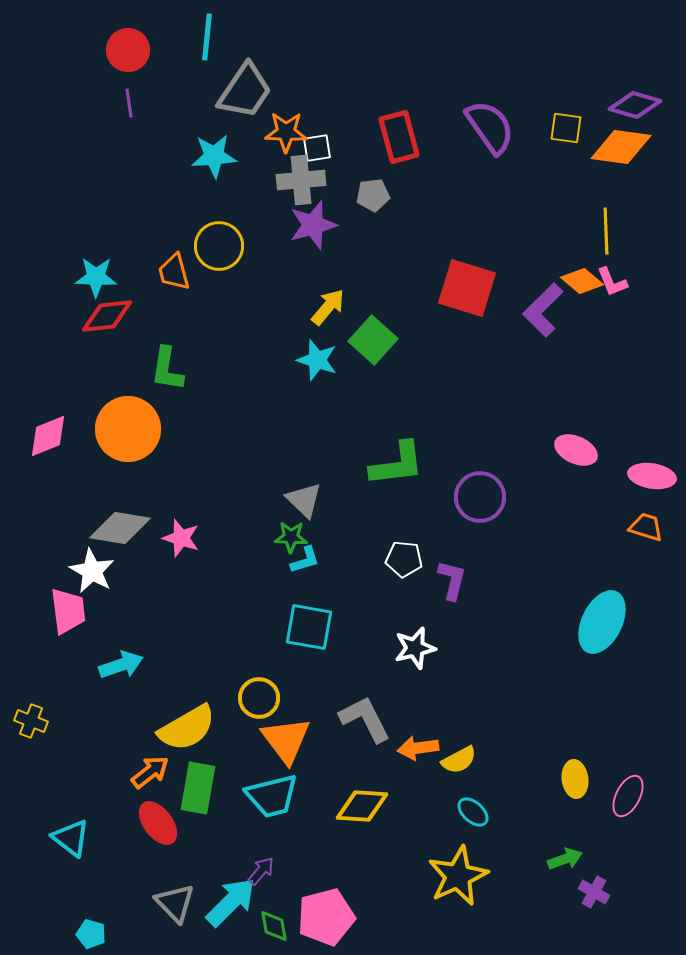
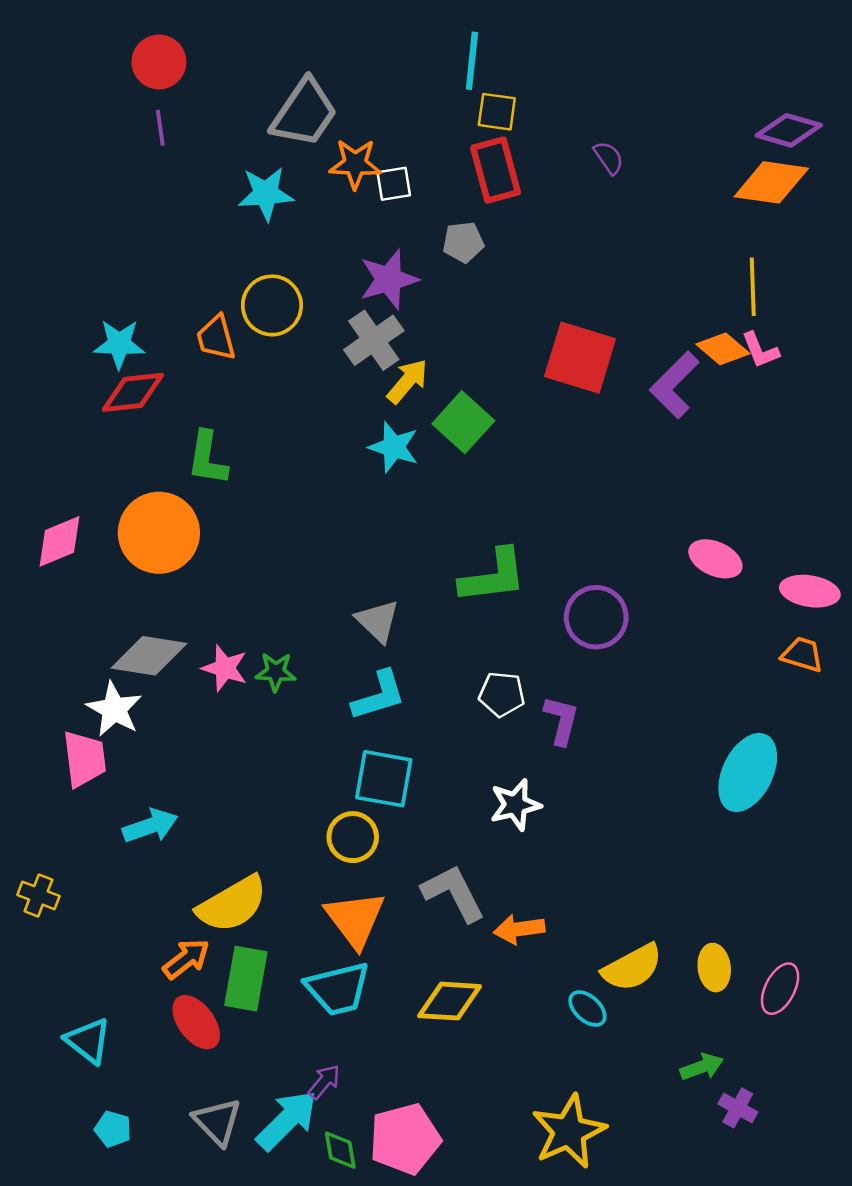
cyan line: (207, 37) -> (472, 61), moved
purple semicircle: (490, 127) -> (609, 158), size x0.5
yellow square: (566, 128) -> (497, 112), moved
gray cross: (301, 180) -> (374, 340), moved, turned -30
green star: (291, 537) -> (276, 672), moved
cyan L-shape: (305, 560) -> (379, 695), size x1.5
yellow circle: (259, 698) -> (353, 837), moved
yellow semicircle: (459, 760) -> (632, 968), moved, size x1.4
yellow star: (458, 876) -> (569, 1131), moved
cyan pentagon: (91, 934) -> (113, 1129), moved

